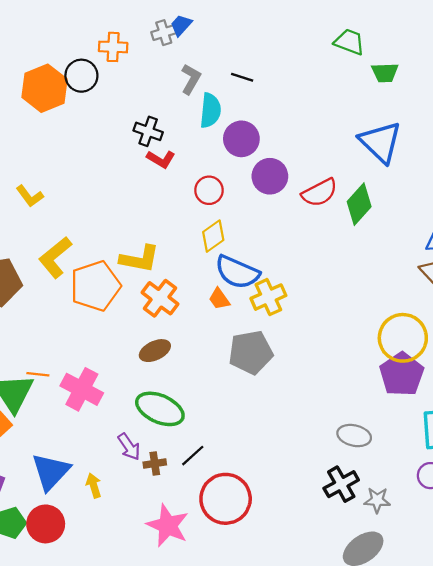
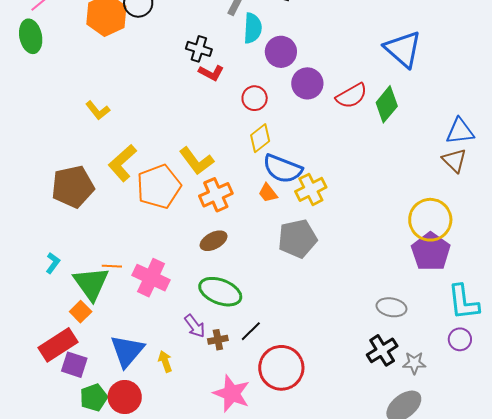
yellow L-shape: (140, 259) -> (196, 161), turned 45
orange cross: (160, 298) -> (216, 195), turned 32

